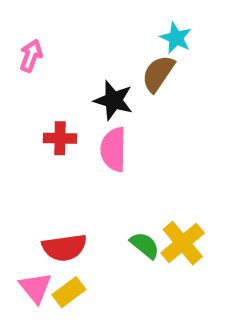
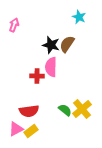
brown semicircle: (158, 74) -> (67, 44), moved
red cross: (60, 138) -> (37, 76), moved
pink triangle: (35, 288) -> (16, 129), turned 42

